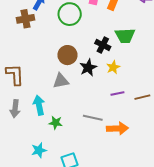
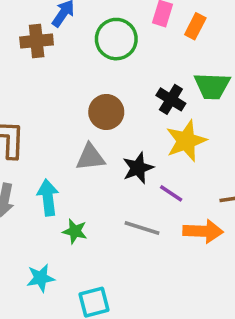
yellow star: (113, 67) -> (186, 141), size x1.6
black star: (88, 68) -> (138, 168), moved
purple line: (117, 93) -> (171, 193), moved, turned 40
orange arrow: (117, 128) -> (203, 231), moved

